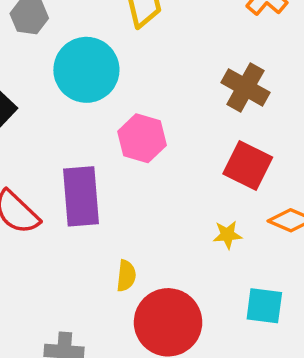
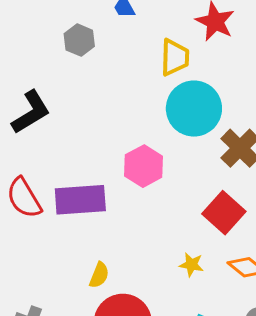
cyan circle: (86, 70) -> (194, 109), moved
purple rectangle: (81, 196) -> (80, 200), turned 75

